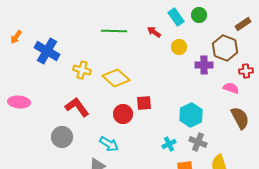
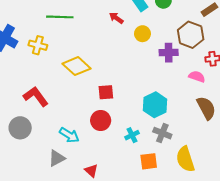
green line: (114, 31) -> (60, 17), moved
yellow cross: (82, 70) -> (38, 45), moved
red circle: (123, 114) -> (101, 120), moved

